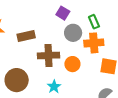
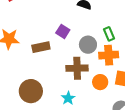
purple square: (63, 13) -> (63, 31), moved
brown cross: (48, 55) -> (77, 68), moved
orange circle: (72, 64) -> (100, 82), moved

